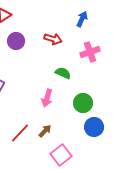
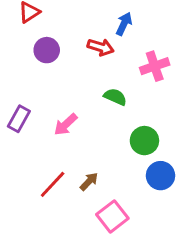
blue arrow: (82, 19) -> (124, 24), moved
pink arrow: (47, 98) -> (66, 125), moved, turned 30

